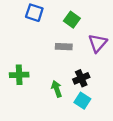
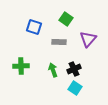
blue square: (34, 13) -> (34, 27), moved
green arrow: (57, 89) -> (53, 70), moved

